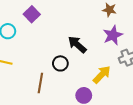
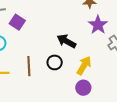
yellow arrow: (102, 75) -> (84, 65), moved
brown line: (40, 83) -> (29, 66), moved

